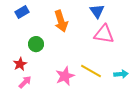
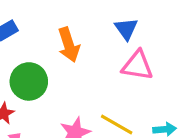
green circle: (36, 44) -> (29, 81), size x1.5

